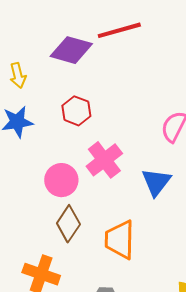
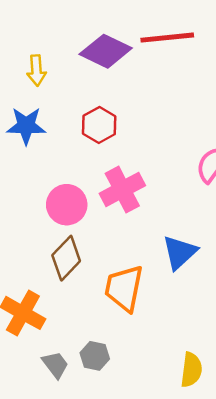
blue triangle: (156, 182) -> (180, 252), moved

